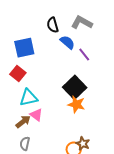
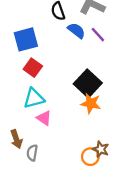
purple line: (84, 55) -> (98, 35), moved
red square: (18, 73) -> (33, 68), moved
brown arrow: (23, 122) -> (16, 139), moved, turned 112

